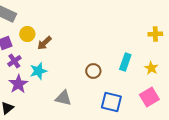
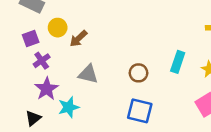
cyan star: (38, 71) -> (69, 107), moved
gray triangle: (63, 98) -> (88, 74), moved
blue square: (111, 102) -> (140, 111), moved

